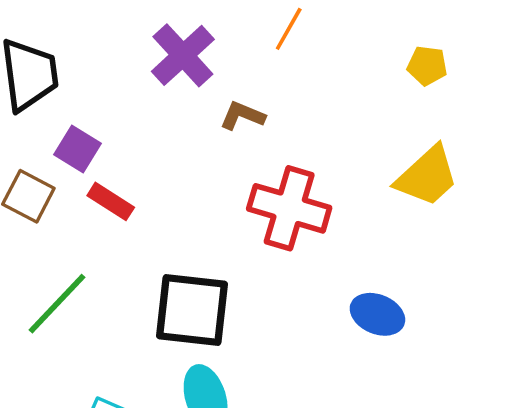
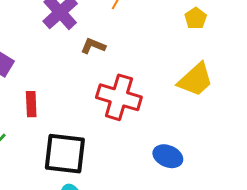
yellow pentagon: (427, 66) -> (196, 18), turned 30
red rectangle: (111, 201) -> (31, 104), moved, turned 55

